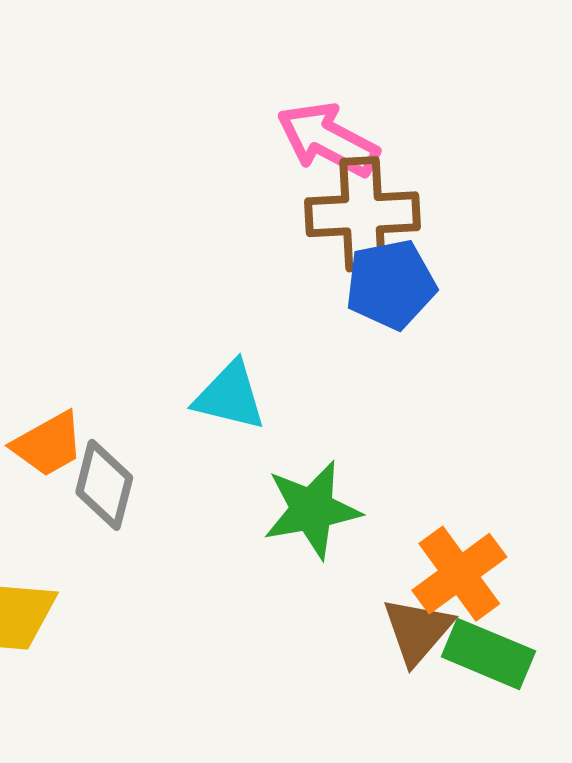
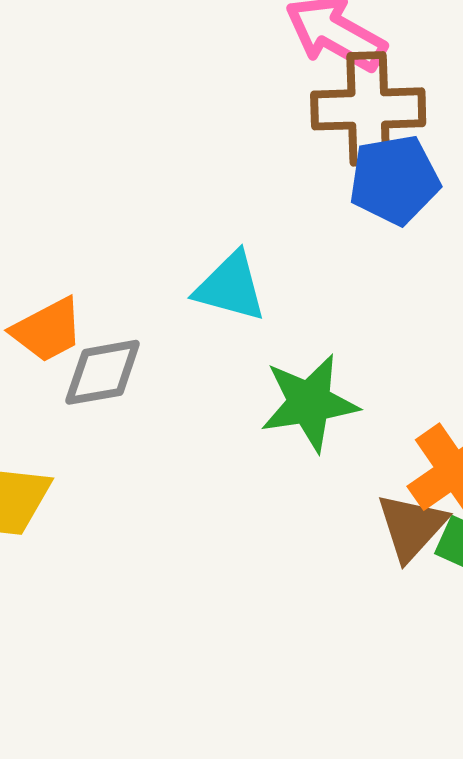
gray diamond: (104, 485) -> (103, 372), turned 64

